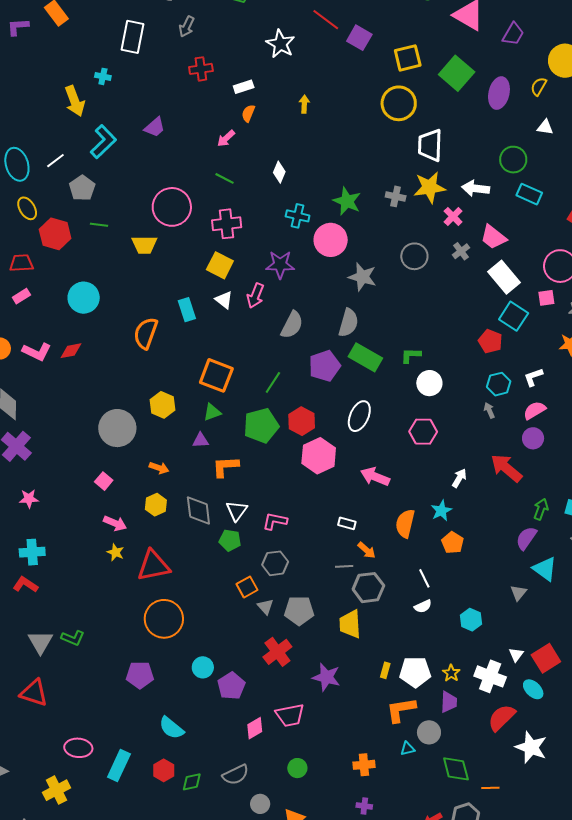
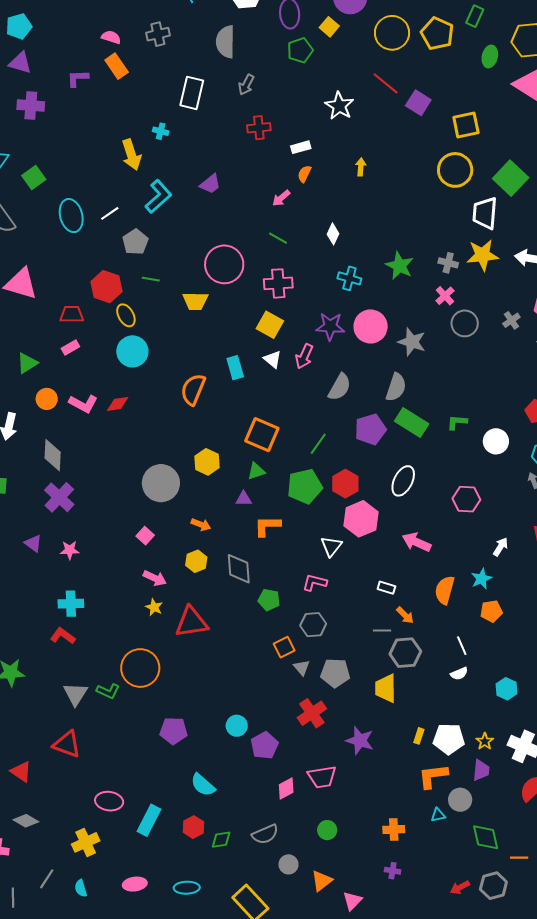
green square: (457, 73) -> (511, 178), moved
yellow ellipse: (27, 208) -> (126, 315), moved
pink cross: (453, 216) -> (445, 296), moved
pink circle: (331, 240) -> (371, 326), moved
white circle: (429, 383) -> (496, 441), moved
white triangle: (237, 511) -> (331, 546), moved
orange pentagon: (453, 543) -> (491, 611), turned 30
orange circle: (164, 619) -> (140, 668), moved

